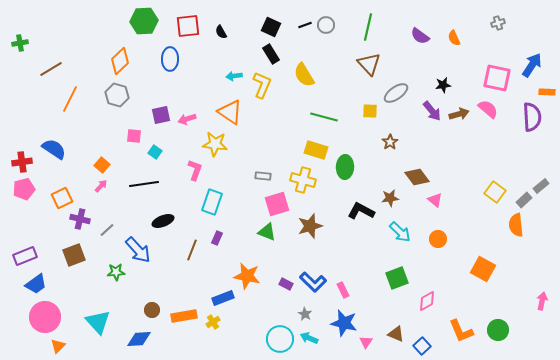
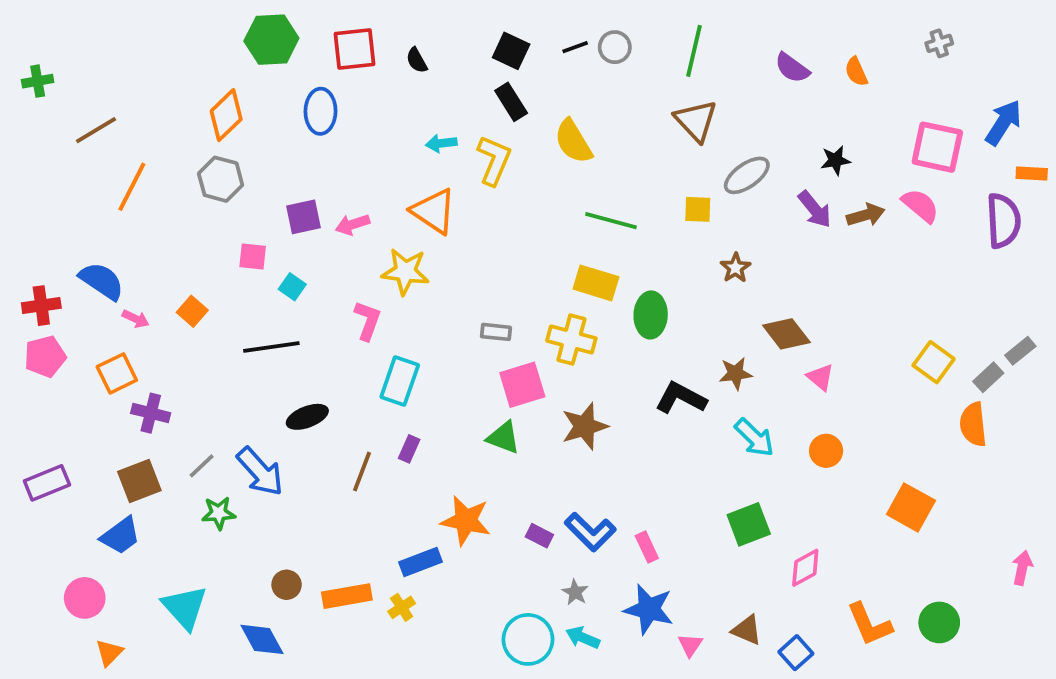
pink arrow: (101, 186) -> (136, 319), moved, turned 72
gray line: (107, 230) -> (202, 466), moved
blue trapezoid: (36, 284) -> (121, 536), moved
pink circle: (45, 317) -> (85, 598), size x0.7
blue diamond: (139, 339) -> (262, 639), turned 65

